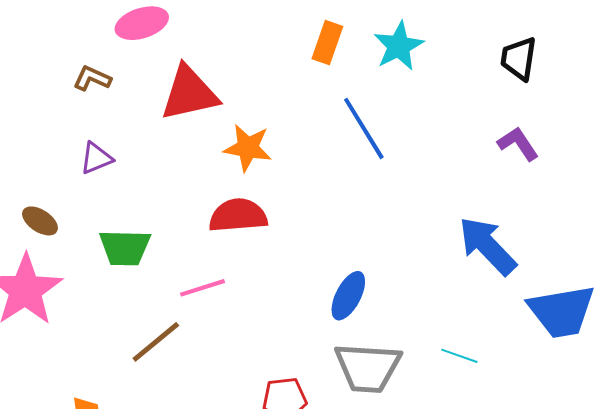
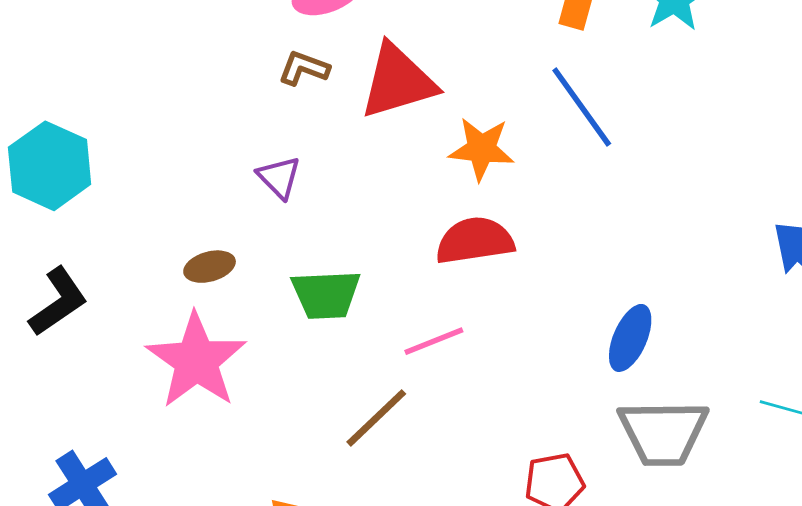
brown L-shape: (92, 78) -> (304, 68), moved
blue line: (364, 128) -> (582, 107), moved
purple triangle: (96, 158) -> (279, 177), turned -48
brown ellipse: (40, 221) -> (210, 267), turned -45

